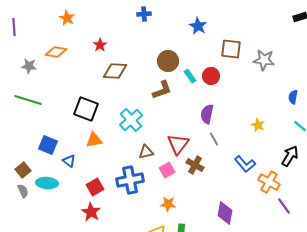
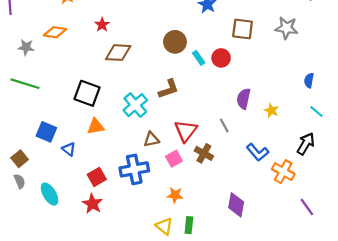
gray star: (264, 60) -> (286, 28), moved
brown L-shape: (162, 90) -> (169, 89), moved
purple semicircle: (207, 114) -> (244, 99), moved
cyan ellipse: (47, 183) -> (50, 194), moved, turned 55
purple line: (284, 206) -> (307, 207), moved

